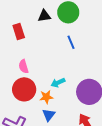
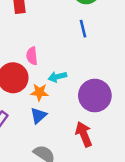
pink semicircle: (24, 66) -> (32, 56), moved

